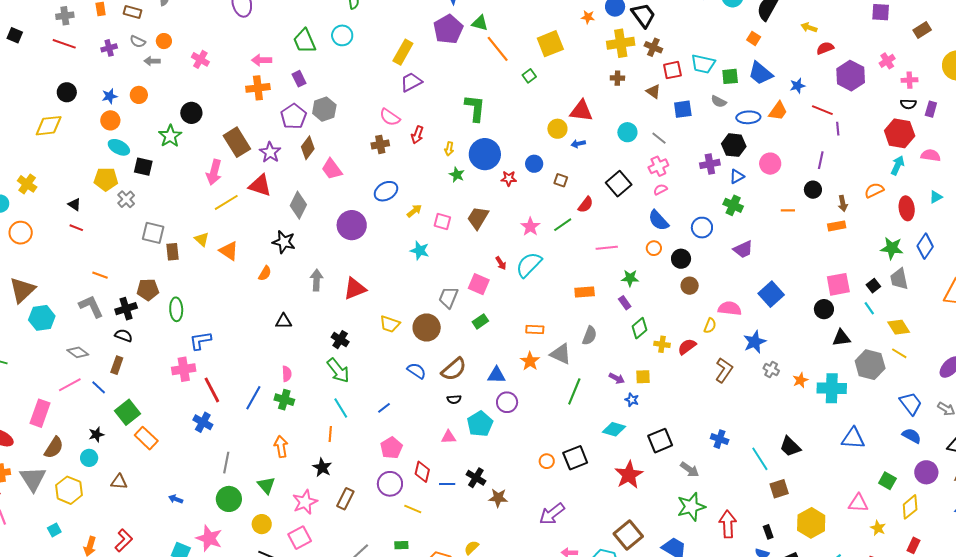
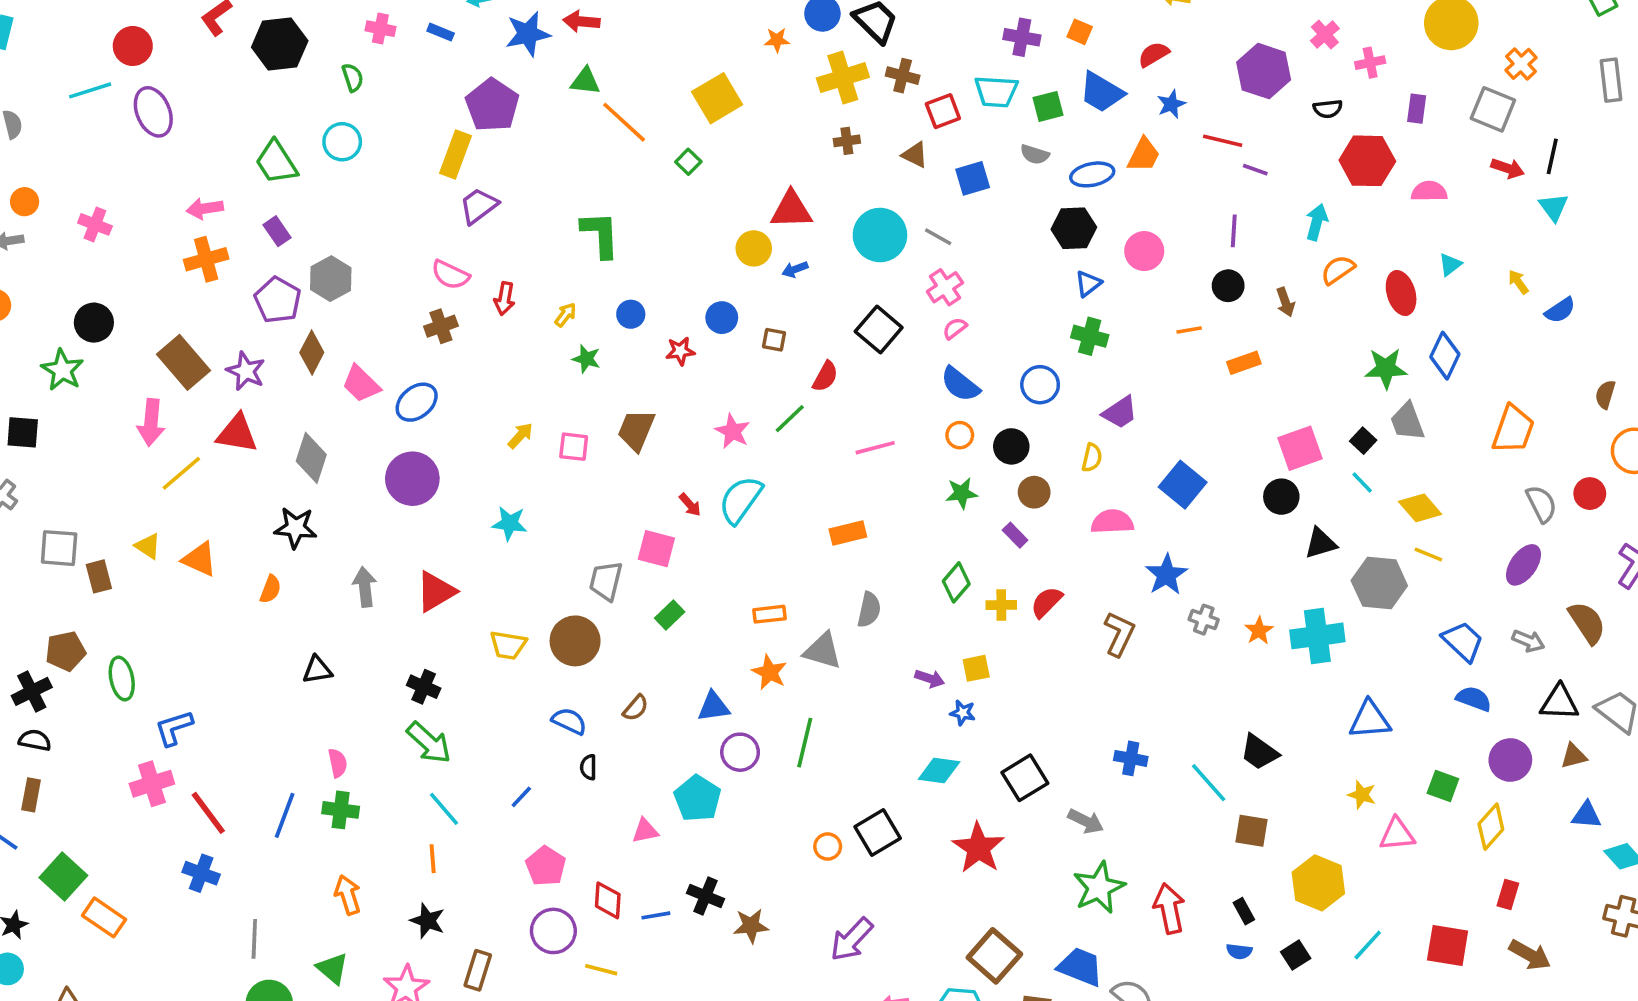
purple pentagon: (448, 29) -> (492, 105), moved
red semicircle: (825, 48) -> (1154, 54), moved
black semicircle: (908, 104) -> (1328, 109), moved
purple line: (838, 129) -> (1255, 170), turned -56
cyan circle: (627, 132) -> (880, 235), size x1.5
yellow arrow: (449, 149) -> (565, 315), turned -144
blue circle: (485, 154) -> (631, 314), size x0.5
purple cross: (710, 164) -> (1022, 37), moved, turned 30
cyan arrow: (898, 165) -> (1317, 222), moved
blue ellipse: (386, 191) -> (417, 402), moved
orange rectangle: (837, 226) -> (1244, 363), moved
cyan star: (420, 251) -> (510, 523), moved
green star: (630, 278) -> (962, 493), moved
purple rectangle: (625, 303) -> (1015, 535), moved
yellow semicircle: (710, 326) -> (1092, 458), moved
brown semicircle: (454, 369) -> (636, 708), size x0.6
green line: (574, 391) -> (805, 743), moved
black semicircle: (454, 399) -> (588, 767), moved, turned 104
brown square: (779, 489) -> (1252, 831), turned 36
yellow star: (878, 528) -> (1362, 795), moved

